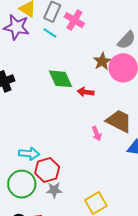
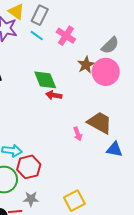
pink cross: (74, 20) -> (66, 36), moved
red arrow: (86, 92) -> (54, 95), moved
gray star: (54, 190) -> (31, 199), moved

